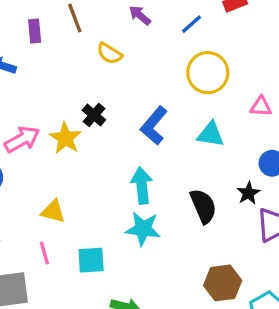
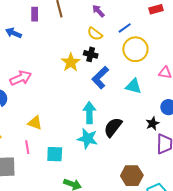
blue line: (192, 24) -> (125, 28), moved
yellow semicircle: (110, 53) -> (95, 34), moved
black cross: (94, 115) -> (91, 54), moved, turned -32
yellow star: (65, 138) -> (71, 62), moved
black semicircle: (203, 206) -> (113, 127), moved, turned -125

